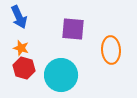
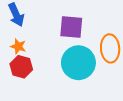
cyan circle: (61, 75) -> (78, 63), moved

